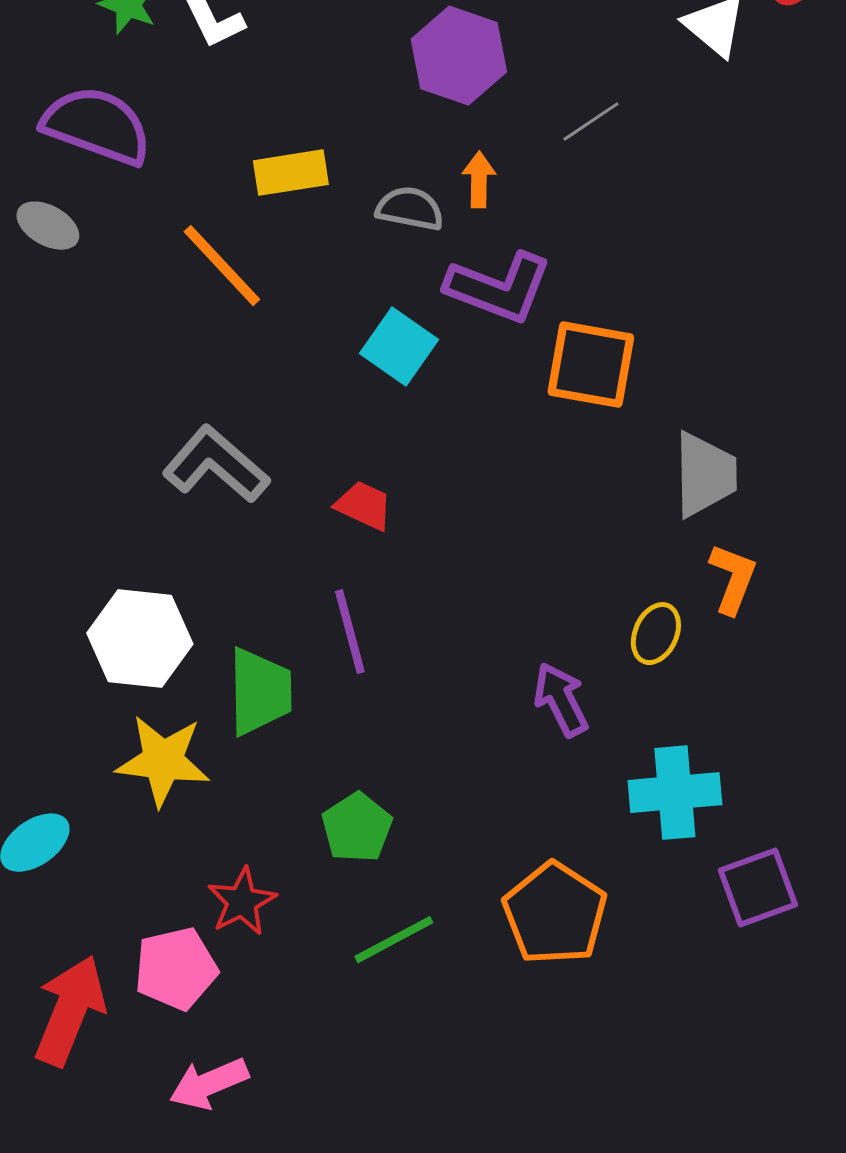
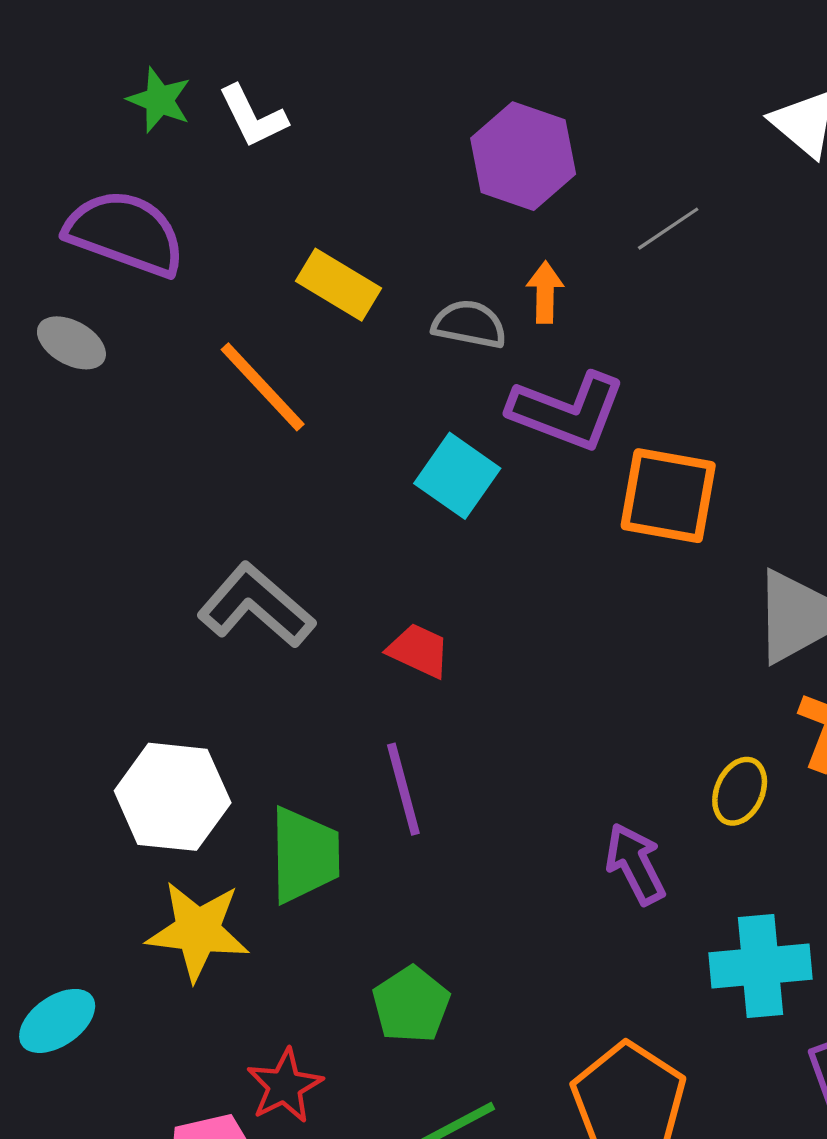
yellow rectangle: (291, 173) -> (338, 285), turned 40

